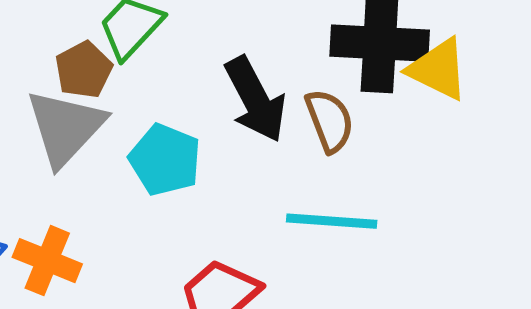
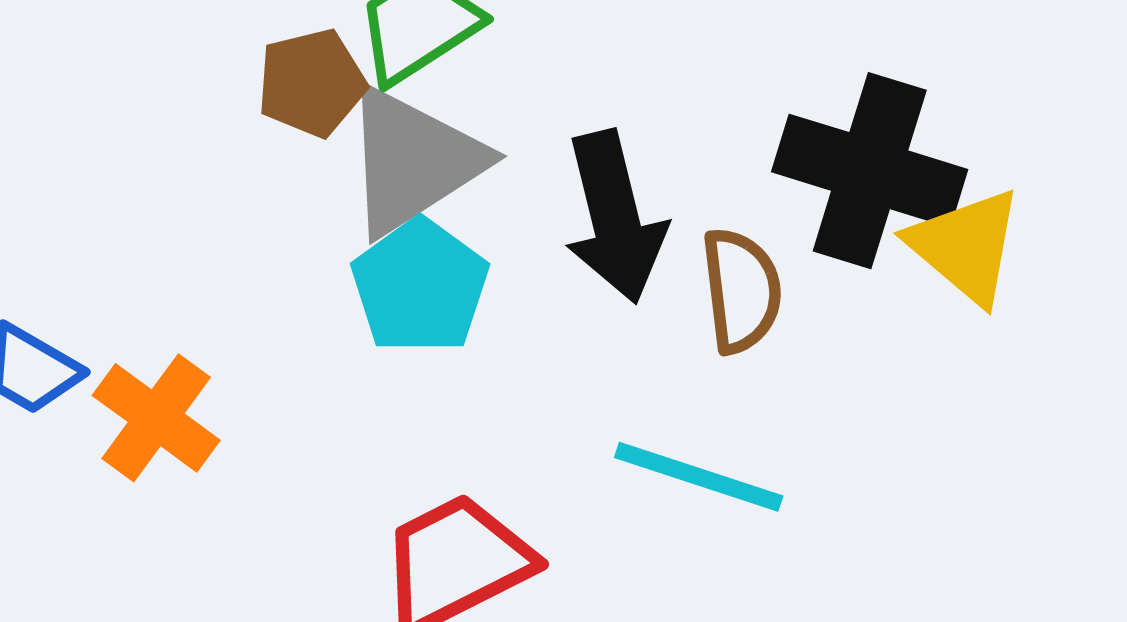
gray triangle: (65, 127) -> (413, 161), moved

